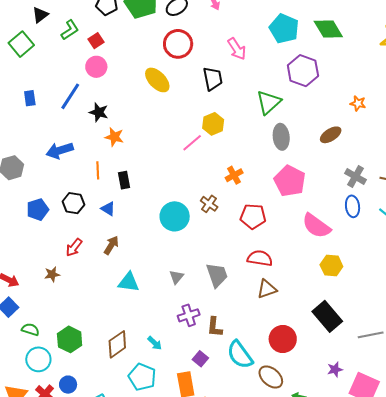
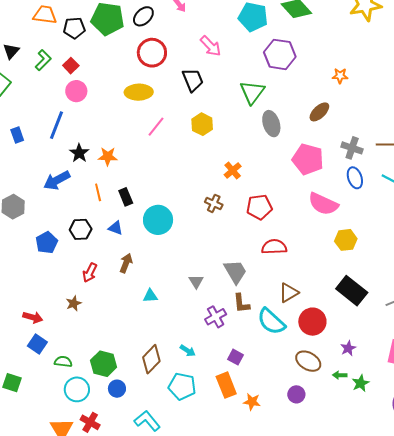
yellow ellipse: (157, 80) -> (139, 92), turned -36
black star: (99, 112) -> (79, 153), moved, turned 30
pink line: (192, 143) -> (156, 127), moved
pink pentagon: (290, 181) -> (308, 159), moved
cyan circle: (175, 216) -> (158, 220), moved
cyan triangle: (129, 282) -> (150, 296), size x0.7
brown triangle: (267, 289) -> (289, 293), moved
brown L-shape: (215, 327) -> (241, 303), moved
cyan semicircle: (240, 355) -> (271, 321), moved
purple star: (335, 369) -> (348, 348), moved
blue circle: (68, 385) -> (117, 389), moved

